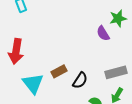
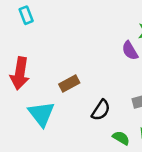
brown rectangle: (59, 71) -> (69, 84), moved

